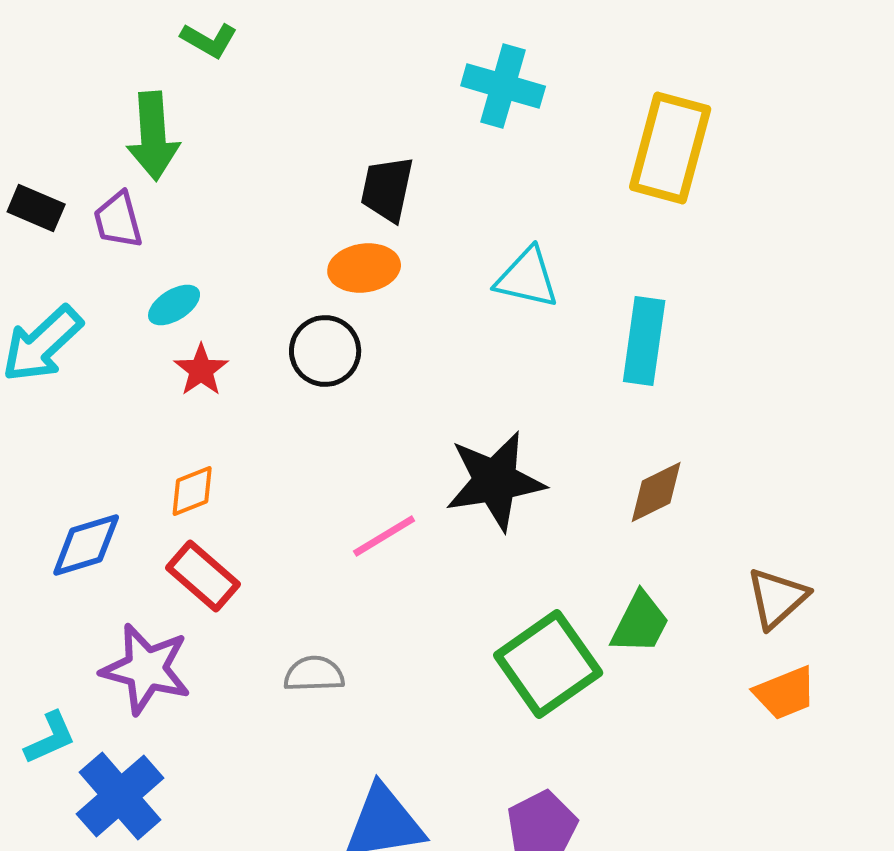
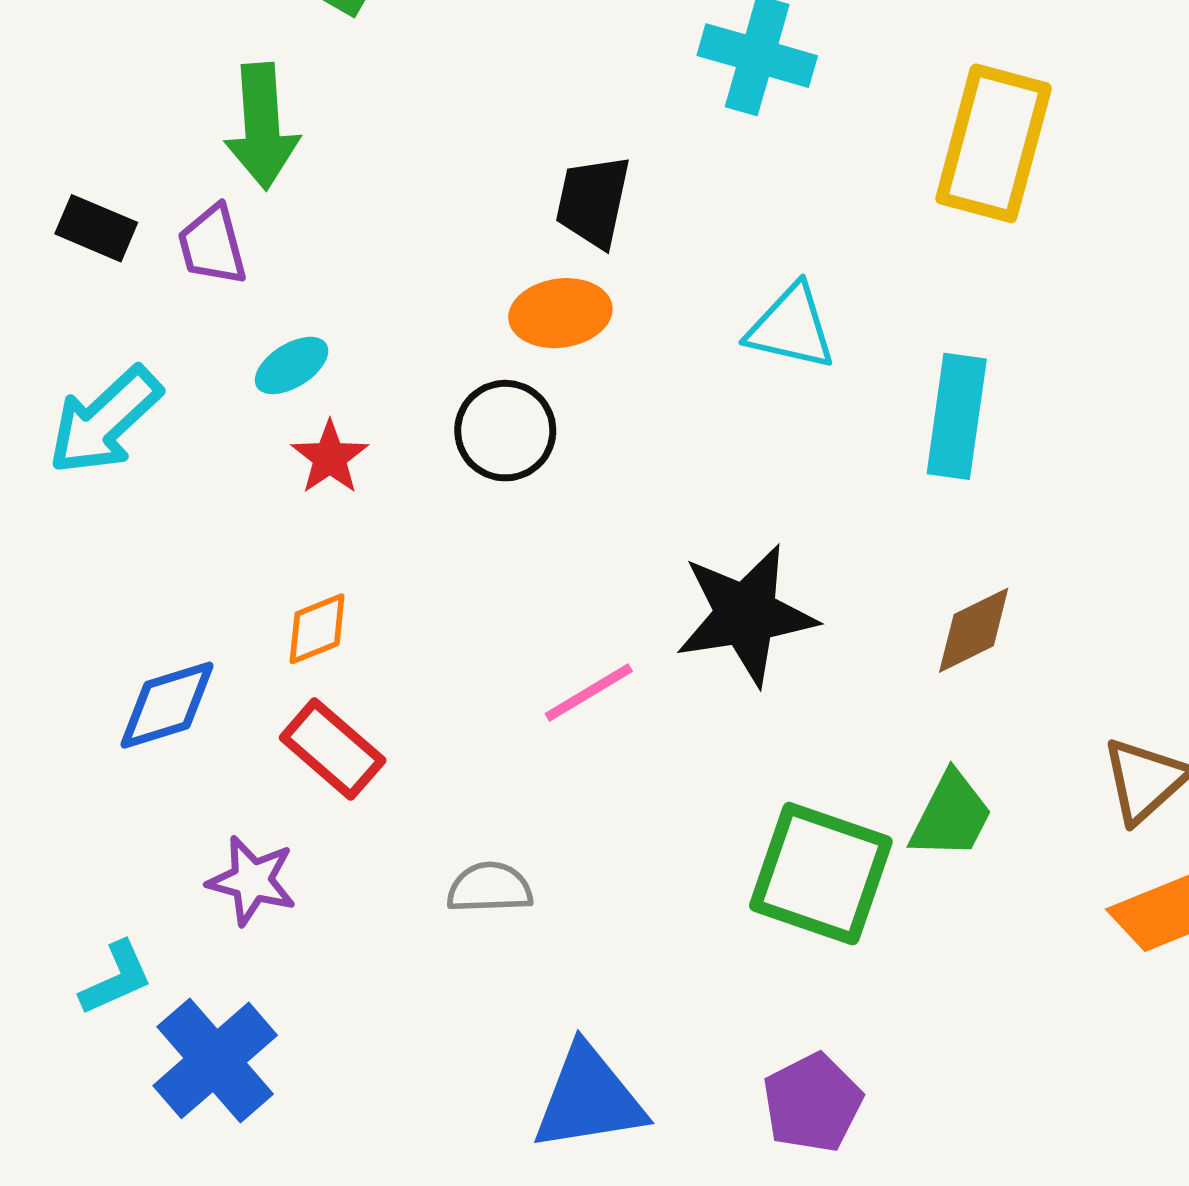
green square: (548, 664) -> (821, 874), turned -36
purple star: (146, 669) -> (252, 881), size x0.7

